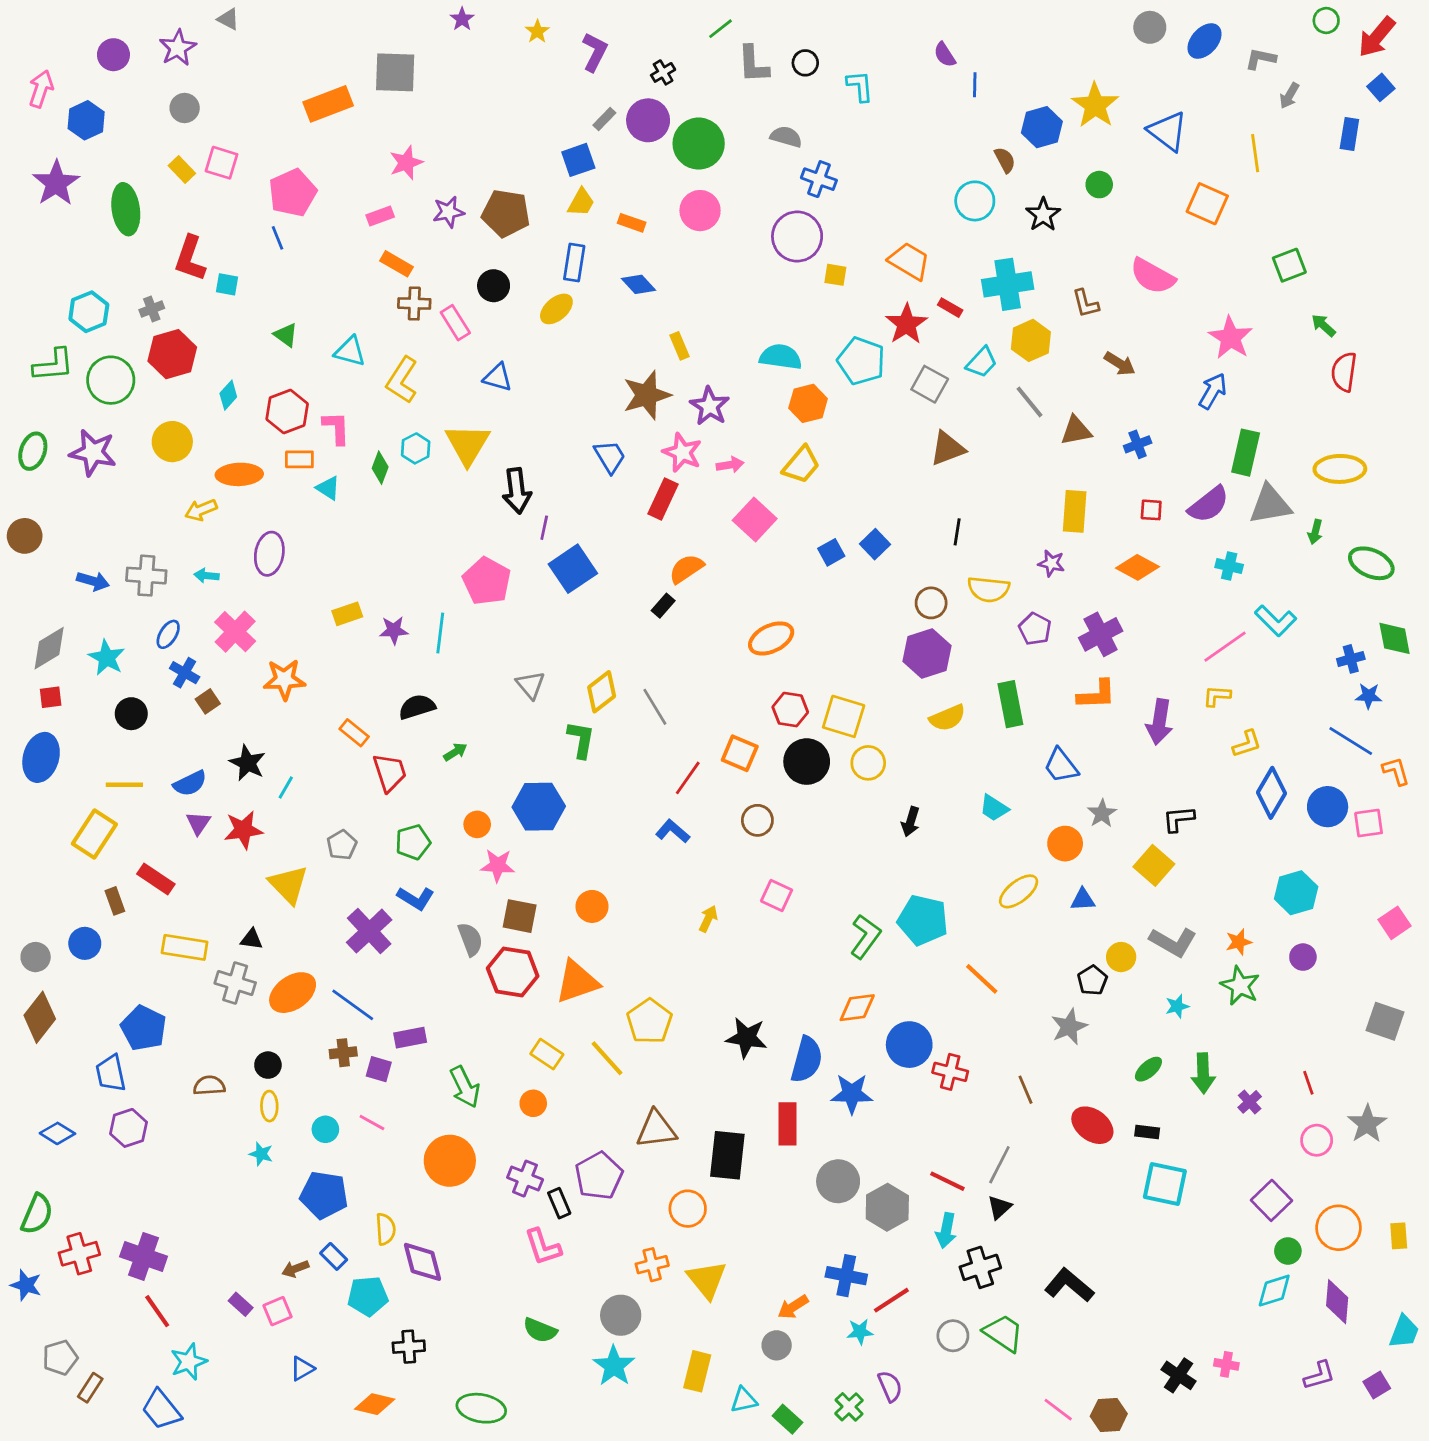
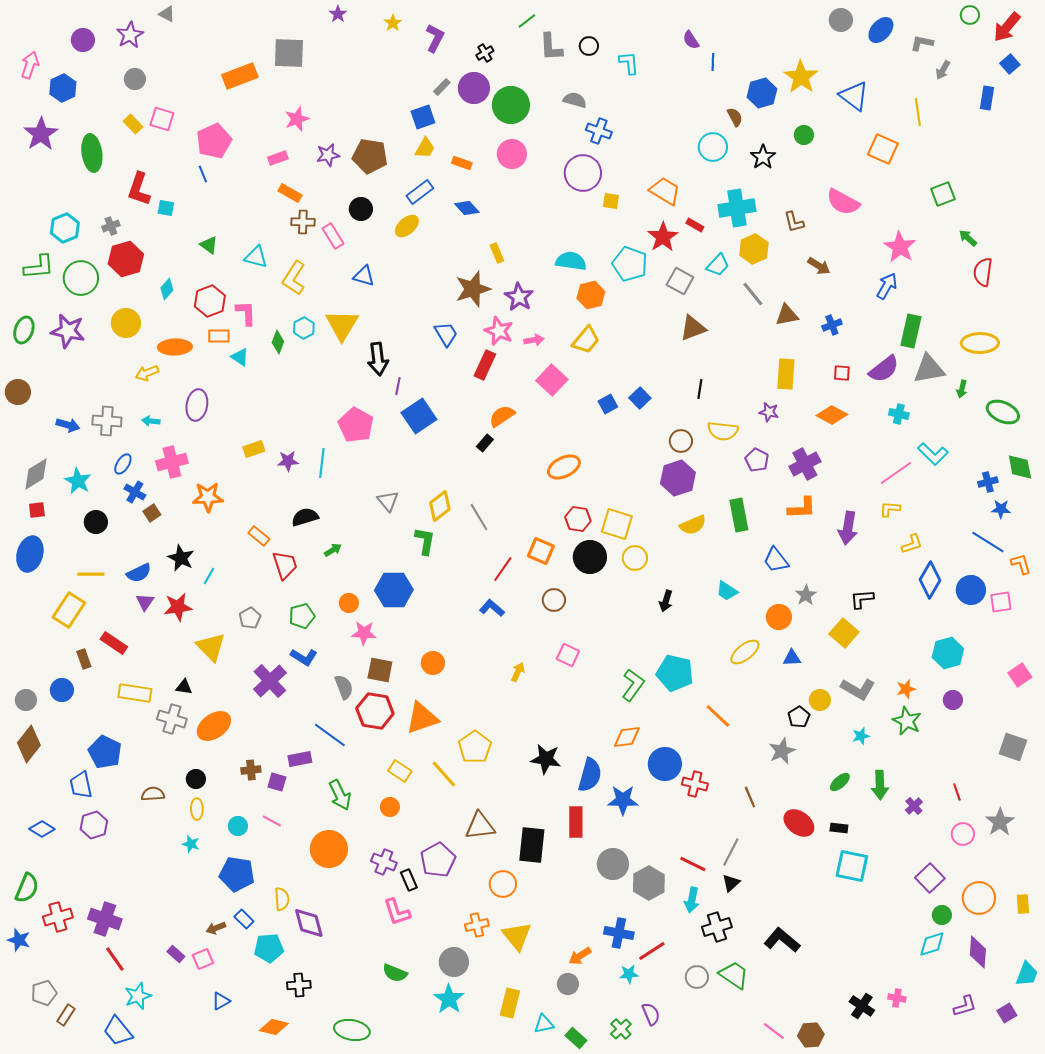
blue rectangle: (574, 262) -> (420, 192), turned 44
pink cross: (235, 632) -> (172, 462), turned 32
blue line: (353, 1005) -> (330, 735), moved

